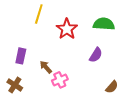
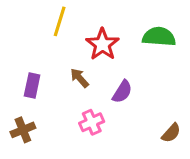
purple semicircle: (96, 55) -> (122, 92), moved
brown arrow: (46, 67) -> (79, 78), moved
brown cross: (15, 85) -> (23, 130), turned 35

